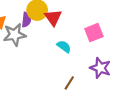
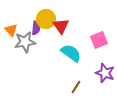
cyan semicircle: (64, 47) -> (71, 53), size x1.5

